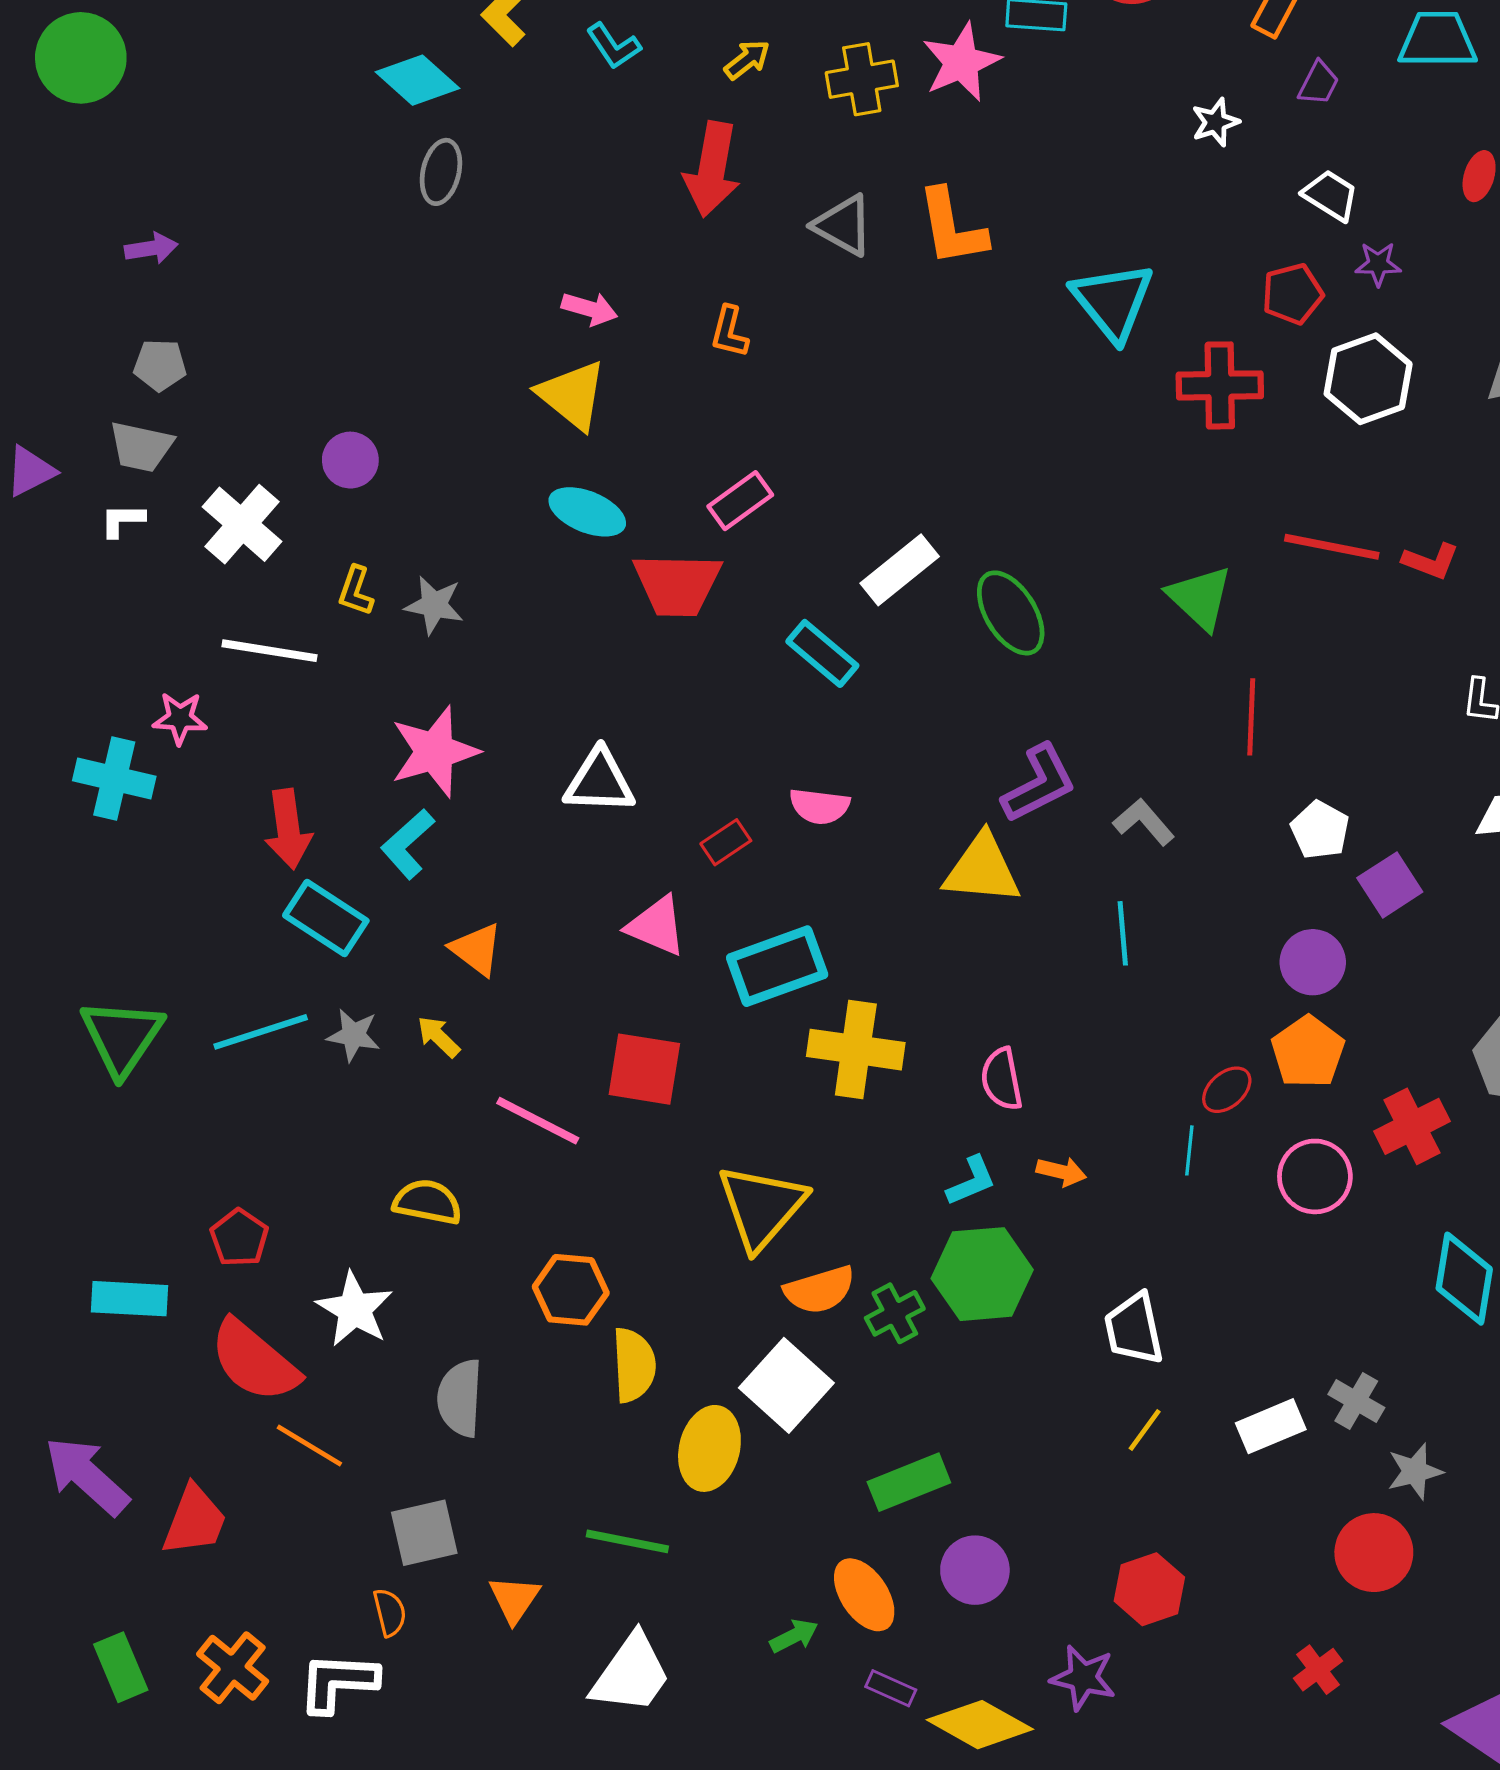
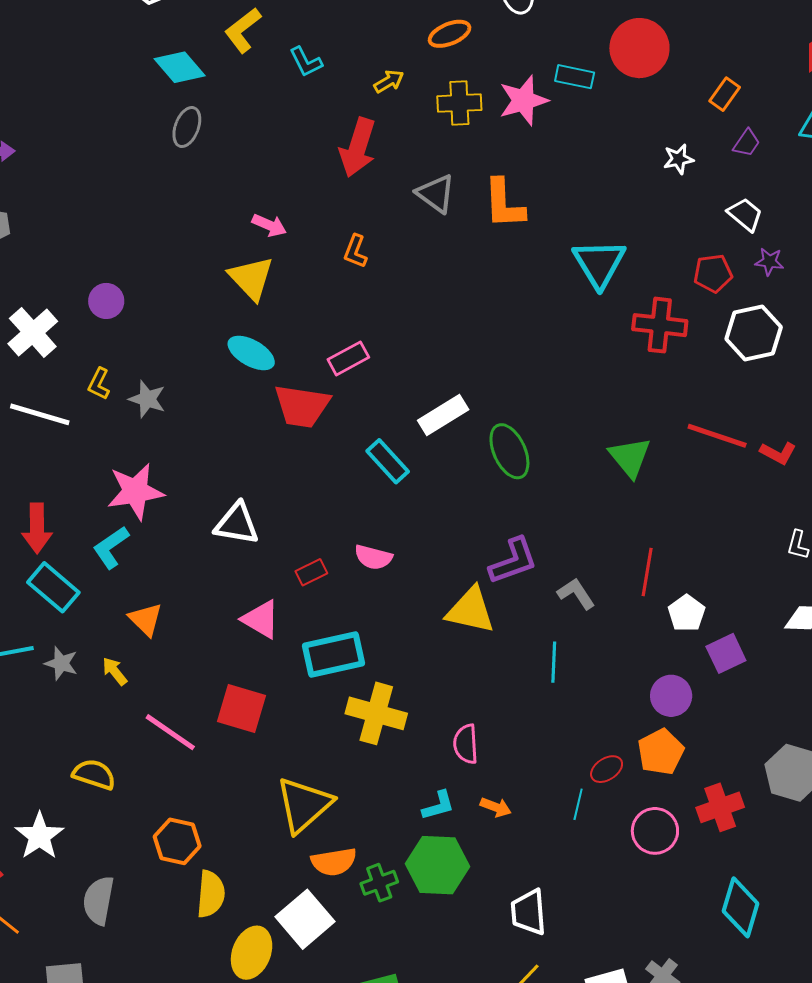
red line: (1251, 717) -> (647, 572), moved

